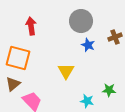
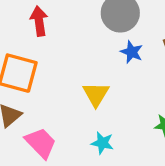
cyan star: (87, 101) -> (102, 143), moved

